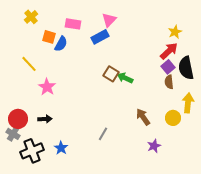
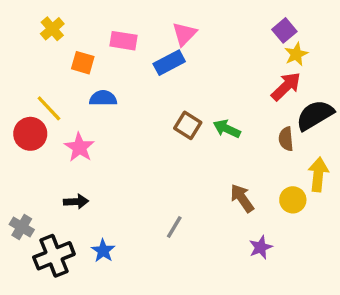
blue semicircle: (61, 44) -> (103, 98), moved, turned -119
purple square: (168, 67) -> (284, 30), moved
black semicircle: (186, 68) -> (315, 115), turned 70
green arrow: (125, 78) -> (227, 129), moved
red circle: (18, 119) -> (30, 134), moved

